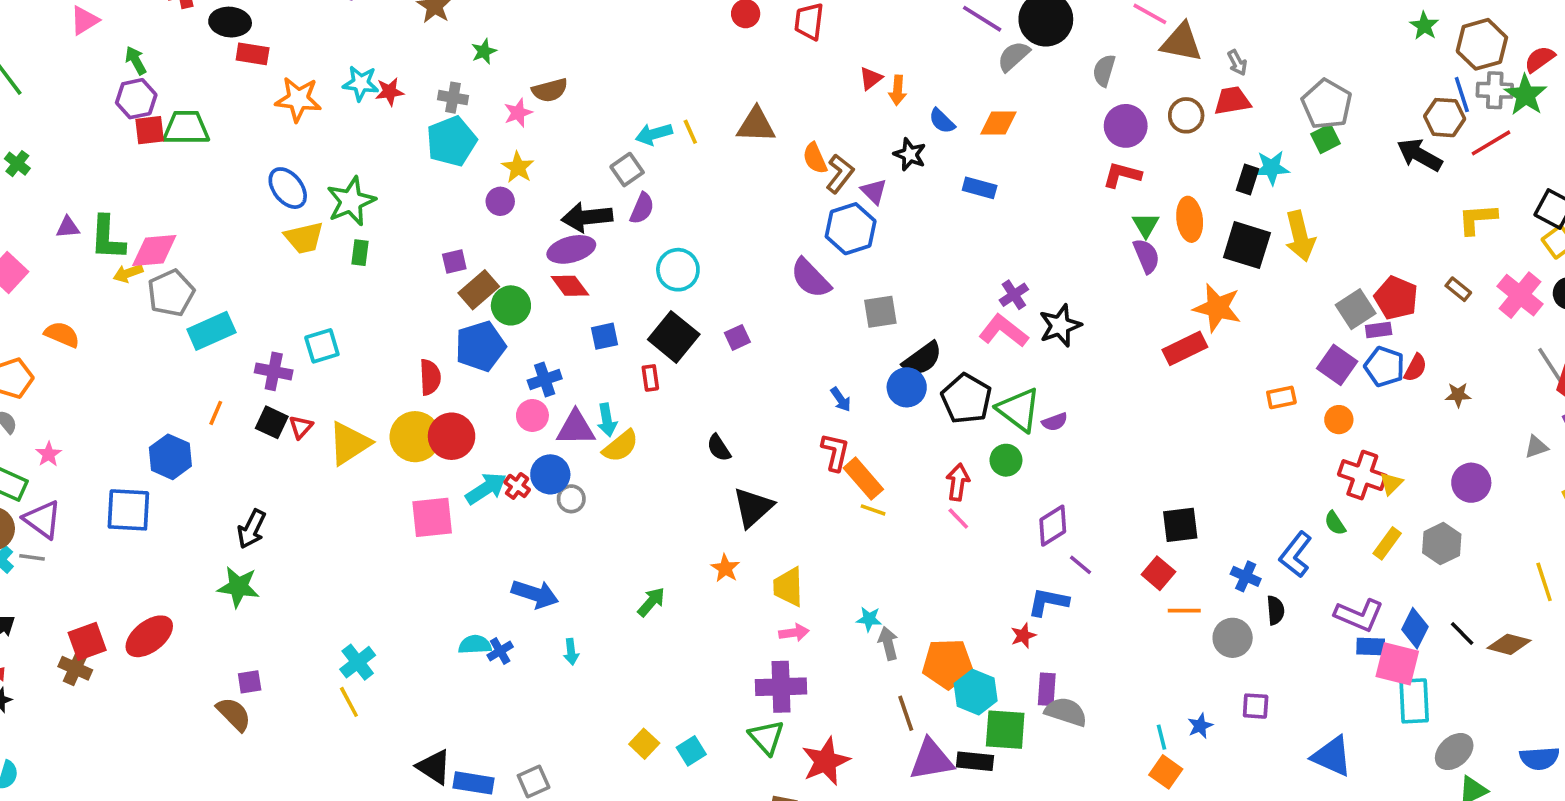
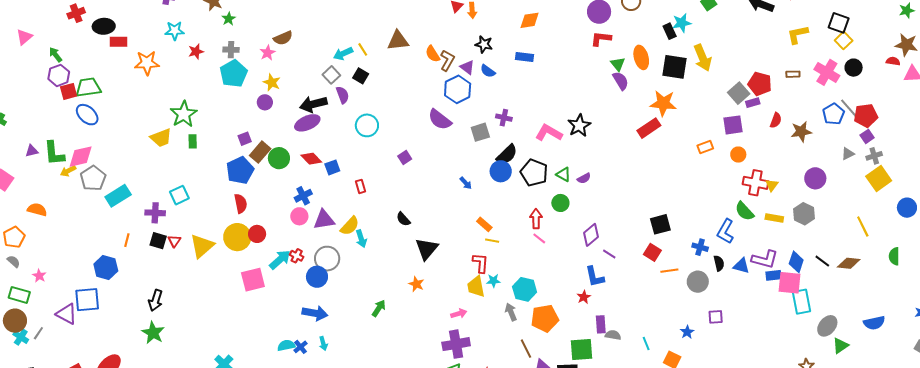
green star: (484, 51) -> (229, 19), moved
cyan star: (361, 83) -> (175, 31), moved
blue semicircle: (942, 121) -> (488, 71), moved
black rectangle: (1248, 180) -> (670, 31), turned -35
blue ellipse: (288, 188) -> (87, 115), moved
purple semicircle: (642, 208) -> (343, 95), turned -36
red diamond: (570, 286) -> (311, 159), moved
brown rectangle: (1458, 289) -> (793, 74), turned -32
purple cross: (1014, 295) -> (504, 118), moved, turned -35
black square: (674, 337) -> (361, 76), moved, size x0.6
blue pentagon: (480, 346) -> (240, 170), moved
purple square: (1337, 365) -> (733, 125), turned -35
blue pentagon: (1384, 367) -> (833, 114), moved, turned 30
brown star: (1458, 395) -> (801, 132), size x1.5
green triangle: (1019, 410) -> (563, 175), size x0.6
cyan arrow: (607, 420) -> (361, 239), moved
red circle: (452, 436) -> (257, 234), size x0.7
red L-shape: (835, 452) -> (480, 263), moved
blue circle: (550, 474) -> (317, 277), moved
orange rectangle: (863, 479) -> (484, 224), size x0.7
gray circle: (571, 499) -> (327, 259), size x1.6
purple triangle: (42, 520) -> (67, 314), moved
green semicircle: (1335, 523) -> (744, 211), size x1.5
yellow rectangle: (1387, 543) -> (774, 218), turned 72
gray line: (32, 557) -> (38, 333), turned -56
green star: (238, 587) -> (153, 333), turned 30
yellow trapezoid: (788, 587) -> (476, 287), moved
blue L-shape: (1048, 602) -> (595, 277), turned -105
cyan star: (869, 619) -> (493, 281), moved
cyan arrow: (571, 652) -> (323, 343), moved
cyan hexagon: (976, 692) -> (525, 289), moved
gray semicircle: (1066, 712) -> (613, 335), size x0.7
cyan line: (1162, 737) -> (646, 344), moved
blue triangle: (1332, 756) -> (741, 266), moved, size x0.7

